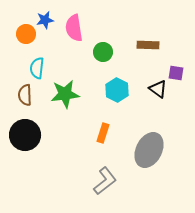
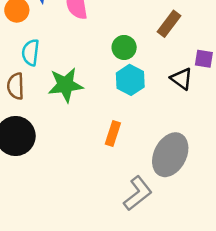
brown rectangle: (148, 45) -> (169, 24), turned -55
green circle: (103, 52) -> (124, 47), moved
gray L-shape: (105, 181) -> (138, 193), moved

